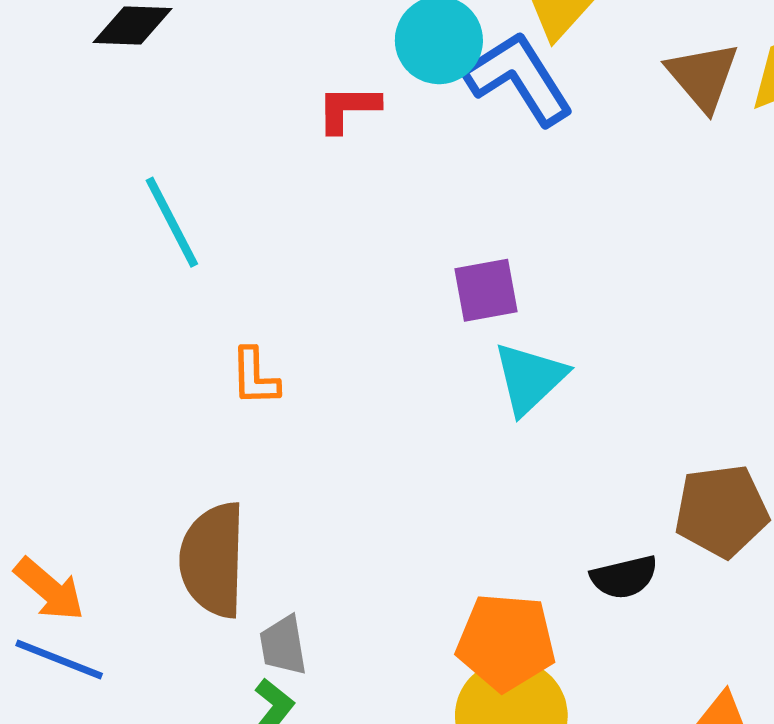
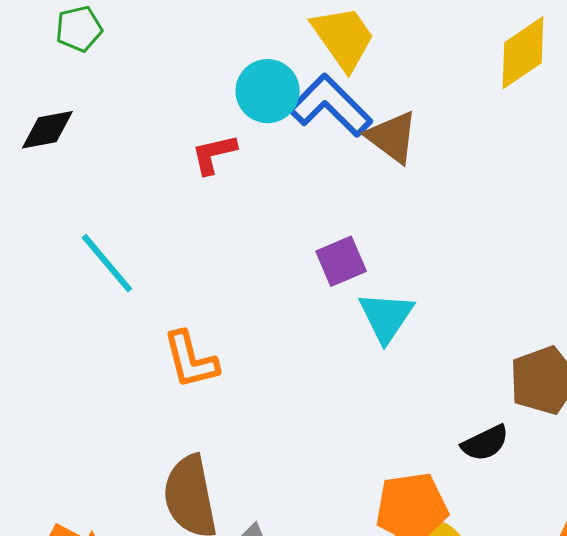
brown triangle: (703, 76) -> (392, 137), moved
orange L-shape: (255, 377) -> (191, 360), size x1.4

